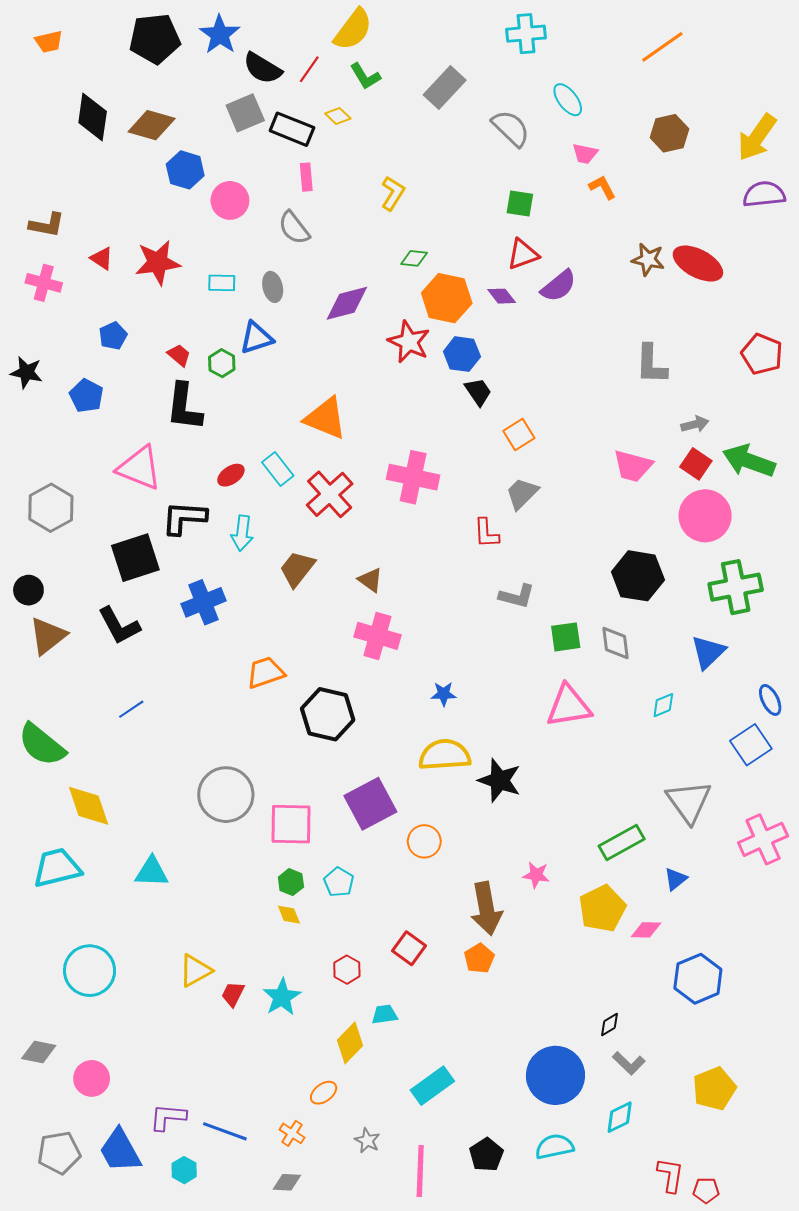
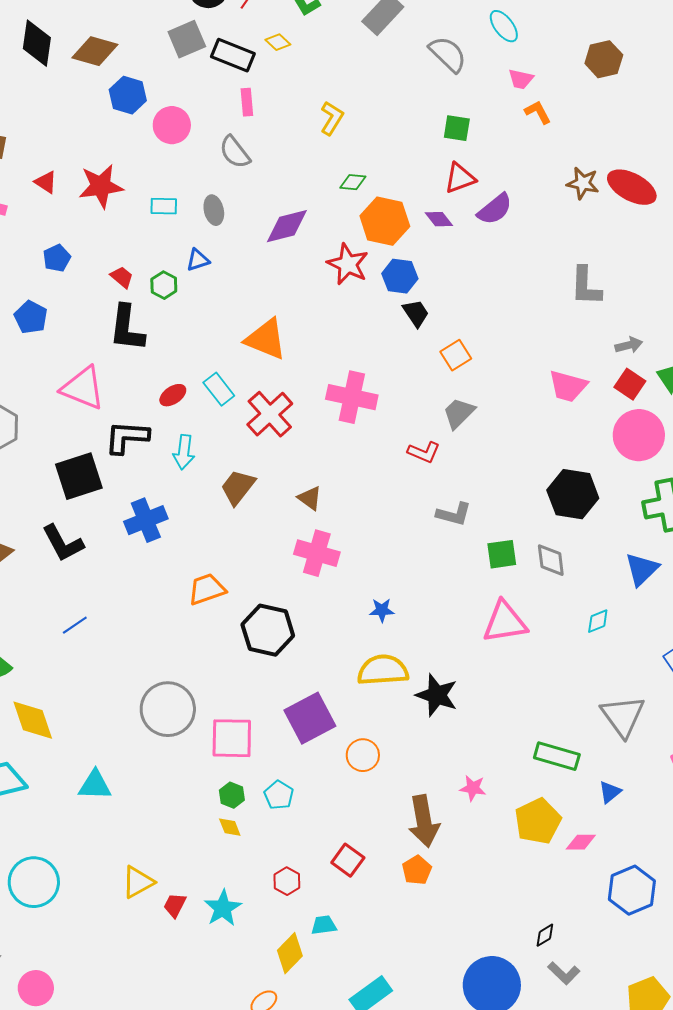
blue triangle: (256, 338) -> (198, 260), size x0.7
red L-shape: (486, 533) -> (424, 452), turned -64
green rectangle: (622, 842) -> (557, 756), turned 45

